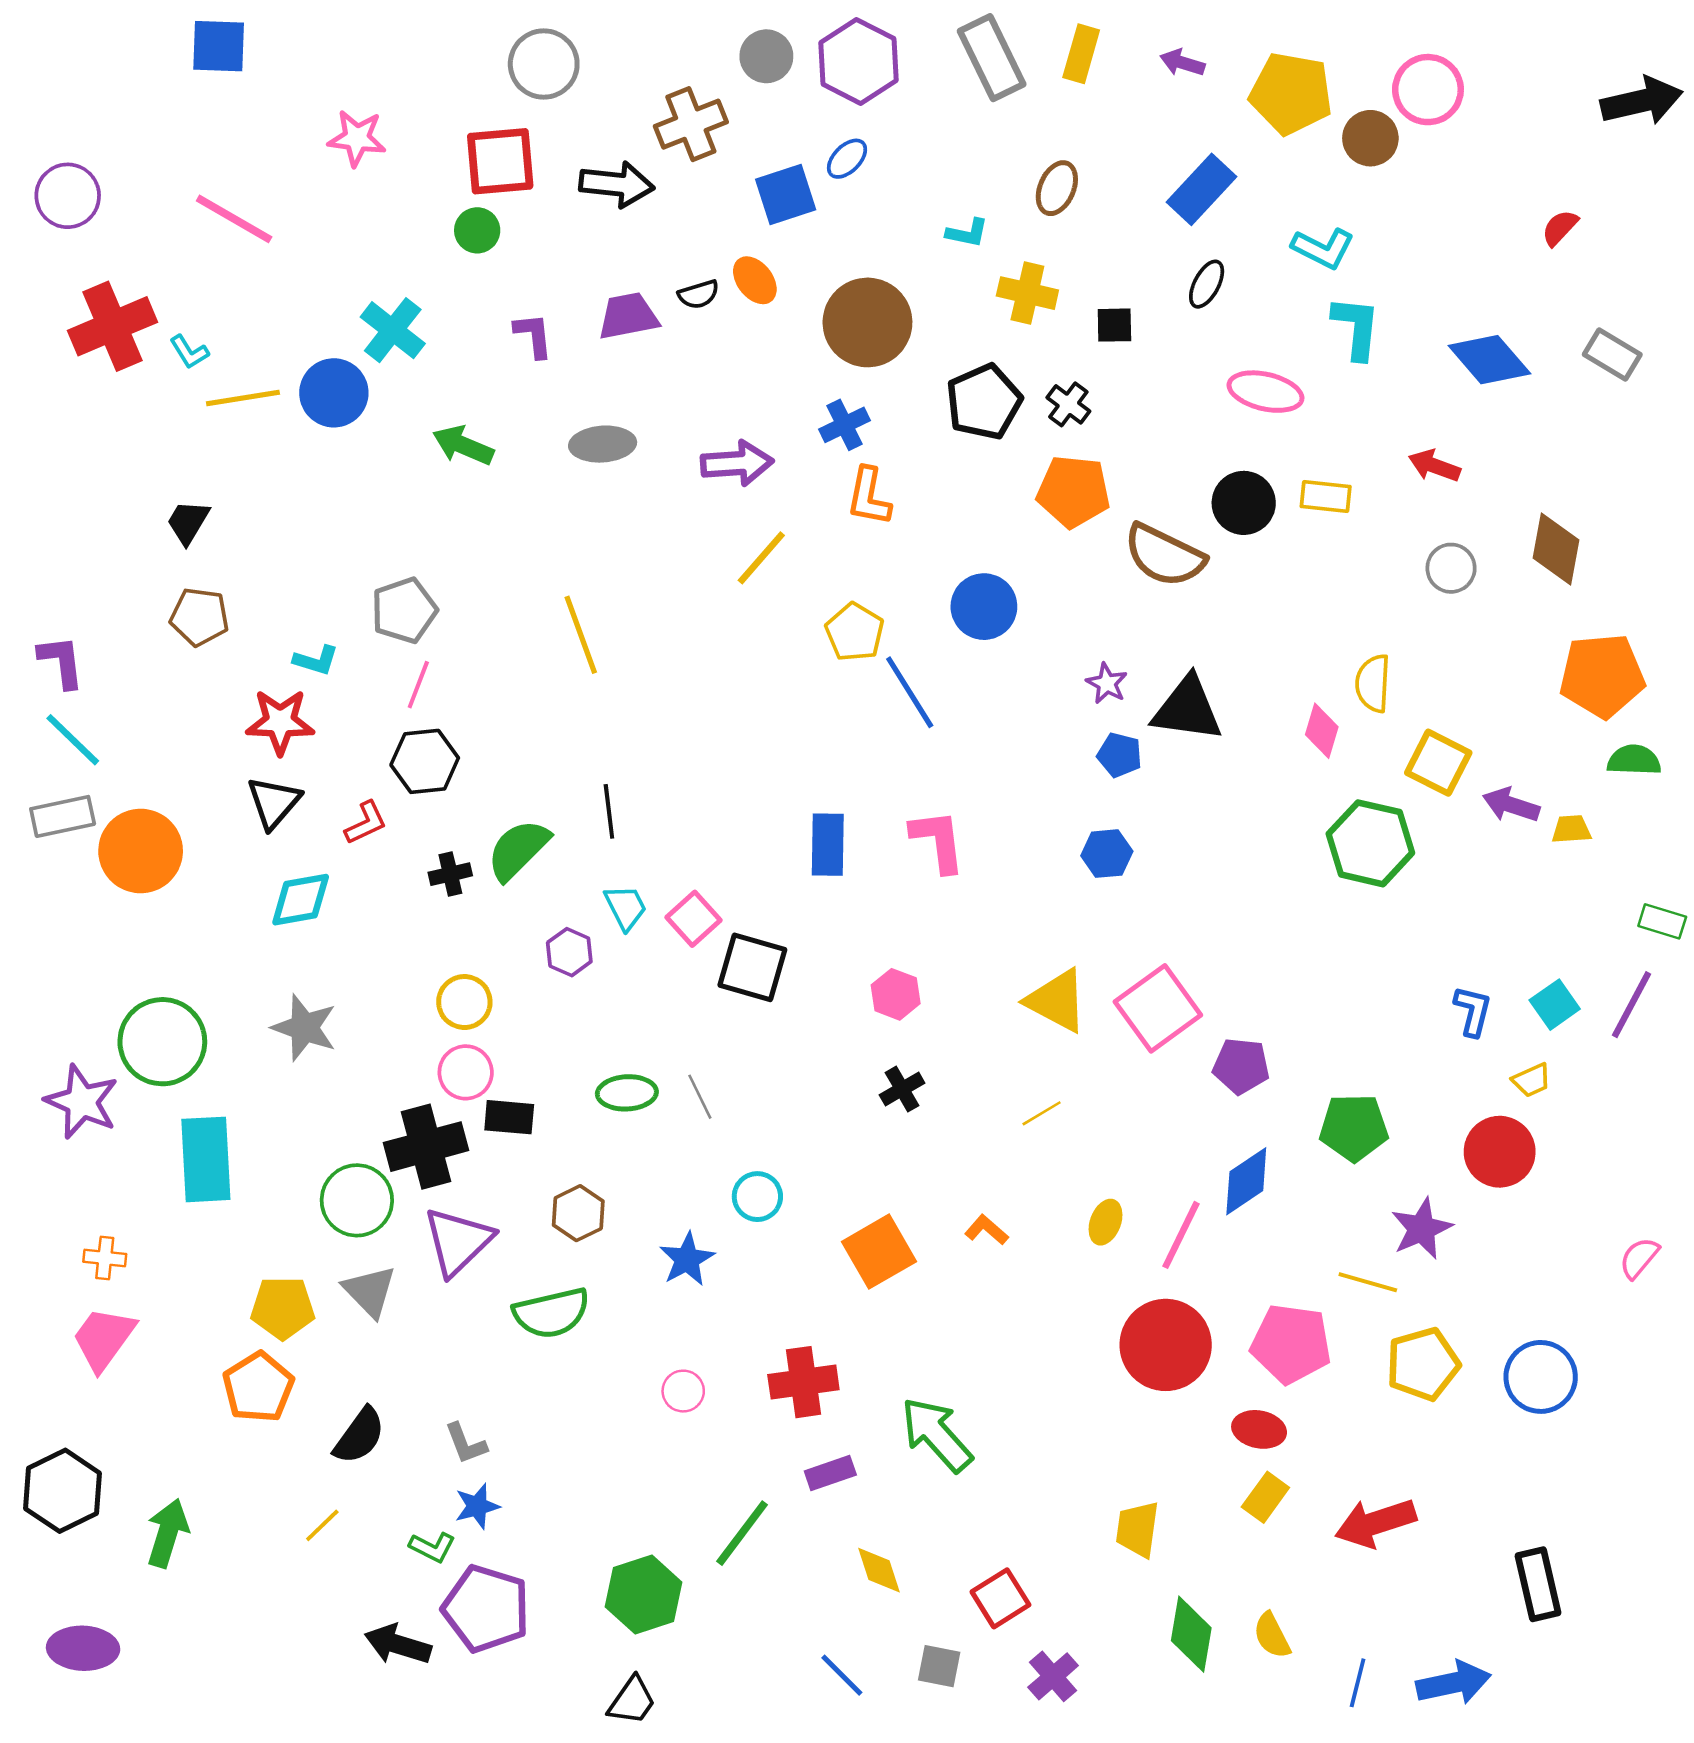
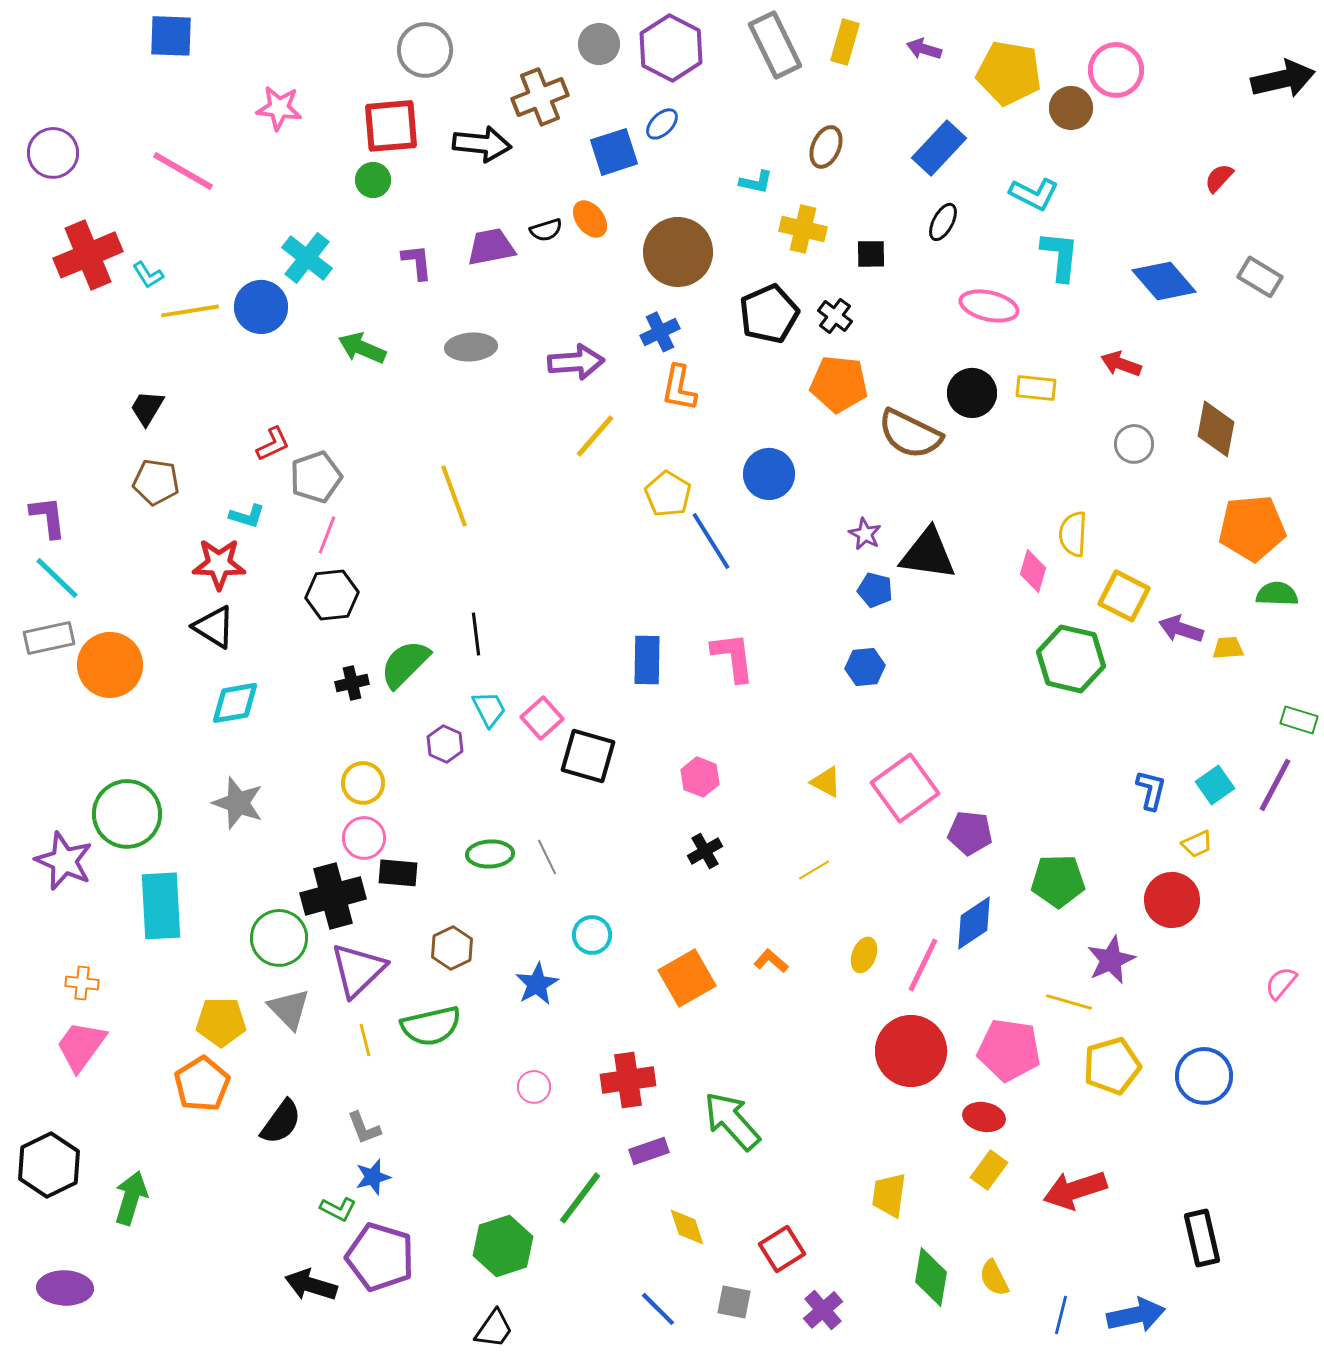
black triangle: (274, 802) -> (214, 627), turned -39
red L-shape: (366, 823) -> (273, 444), moved
yellow triangle: (1057, 1001) -> (826, 782), size x0.6
yellow line: (322, 1525) -> (365, 1040), moved, turned -60

